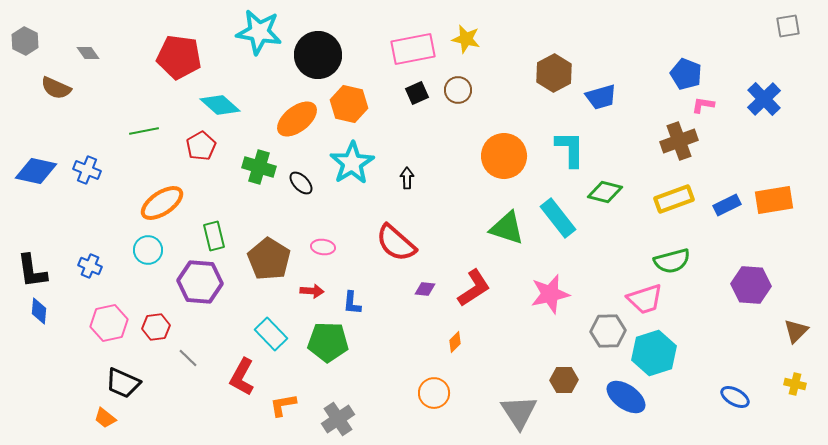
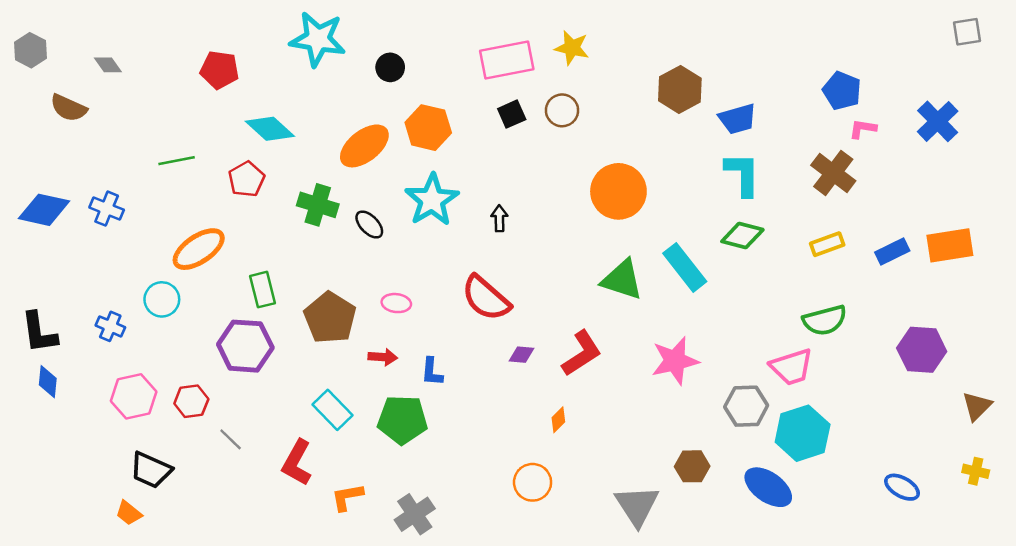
black circle: (318, 55) -> (390, 67), size x0.5
red pentagon: (179, 57) -> (220, 70), size x0.7
brown cross: (679, 141) -> (833, 173), turned -33
cyan L-shape: (570, 149) -> (742, 174), moved
yellow rectangle: (674, 199) -> (827, 244), size x0.7
cyan circle: (148, 250) -> (162, 299), moved

